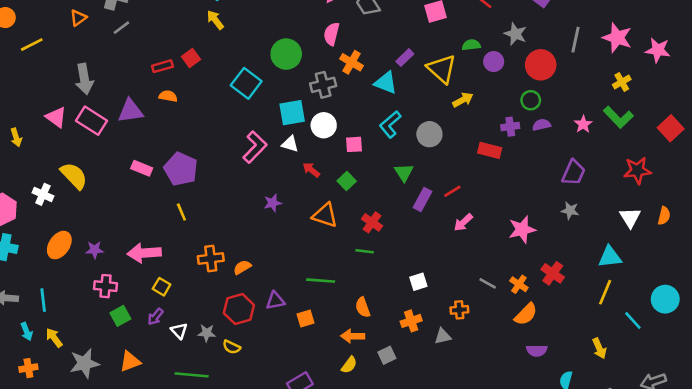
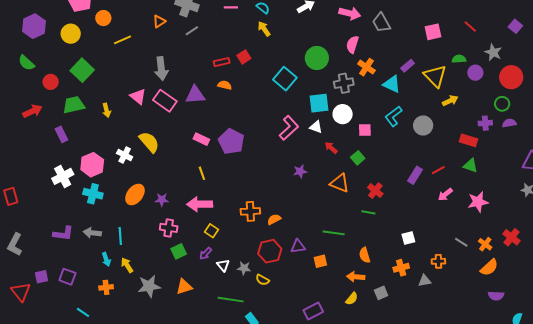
green triangle: (404, 172) -> (470, 166), moved, turned -42
yellow line: (181, 212) -> (202, 173), moved
pink star: (522, 229) -> (478, 202), moved

